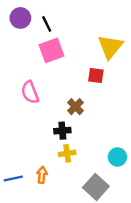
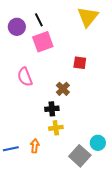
purple circle: (20, 18) -> (17, 27), moved
yellow triangle: (110, 47) -> (88, 17), moved
cyan circle: (117, 157) -> (98, 143), moved

